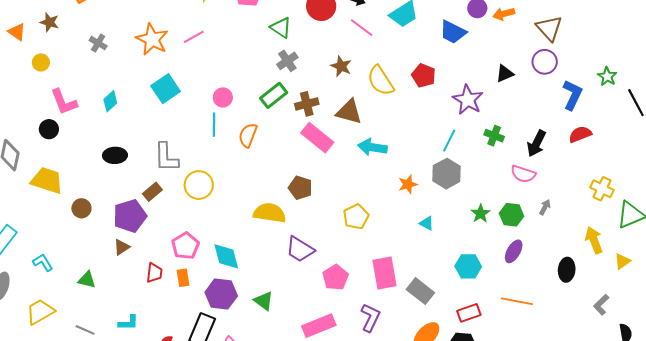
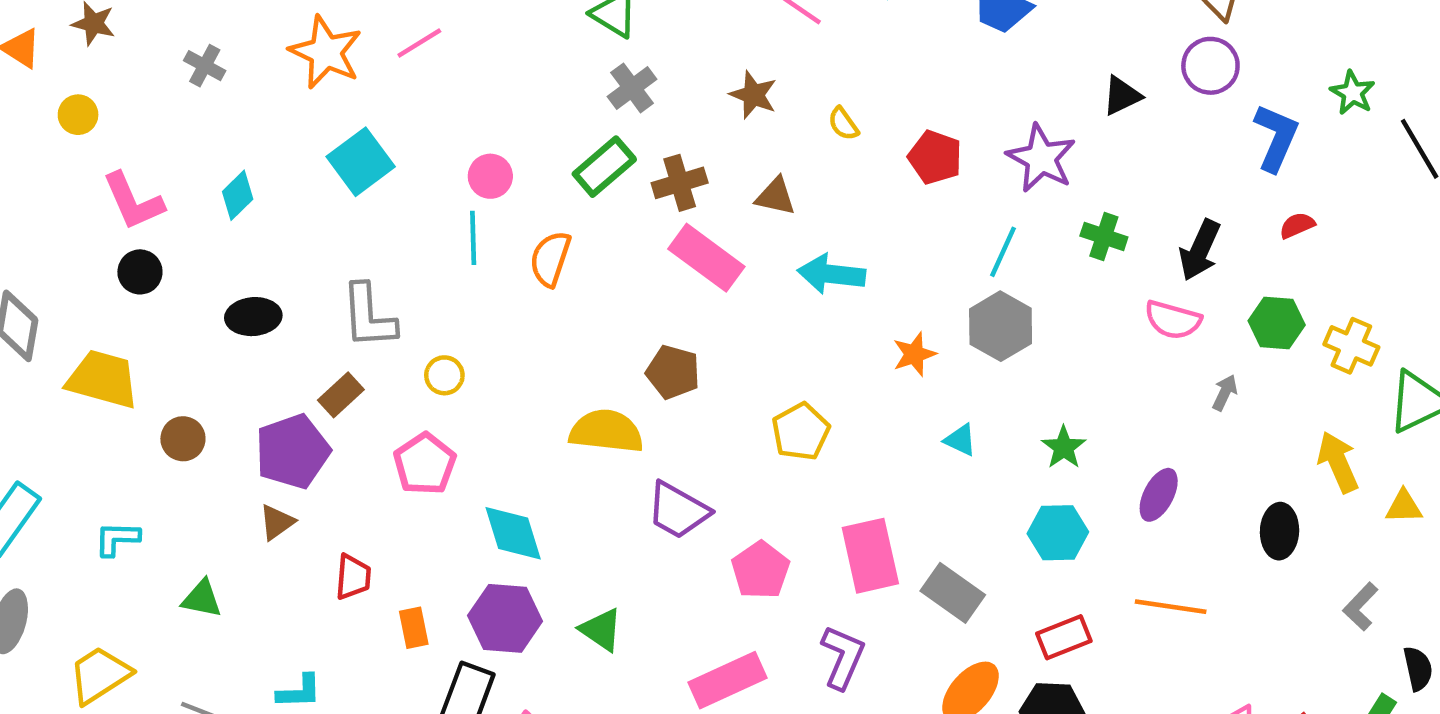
red pentagon: (424, 76) -> (935, 157), moved
yellow semicircle: (381, 81) -> (843, 124), size x0.5
brown triangle: (349, 112) -> (775, 196), size x0.7
black circle: (49, 129) -> (140, 272), moved
red semicircle: (580, 134) -> (1297, 225), size x0.7
yellow circle: (199, 185) -> (444, 375), size x0.6
green star: (480, 214) -> (1064, 447), moved
green hexagon: (512, 215) -> (1277, 323), moved
pink pentagon: (185, 246) -> (425, 464), moved
yellow triangle: (622, 261) -> (1404, 507), turned 36
cyan L-shape: (43, 263) -> (117, 539), moved, turned -55
orange rectangle: (183, 278) -> (414, 628), moved

